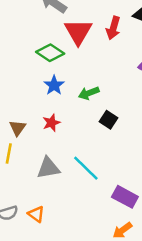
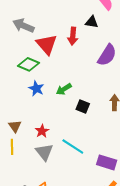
red star: (51, 123) -> (42, 131), moved
gray triangle: (48, 168) -> (44, 152), turned -48

